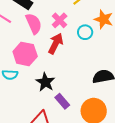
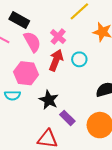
cyan circle: (85, 32) -> (79, 59), moved

